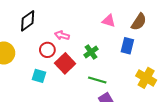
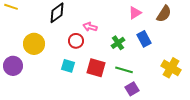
pink triangle: (109, 21) -> (135, 13), turned -48
blue rectangle: (127, 46) -> (144, 39), moved, turned -42
red square: (65, 63) -> (96, 68), moved, turned -30

